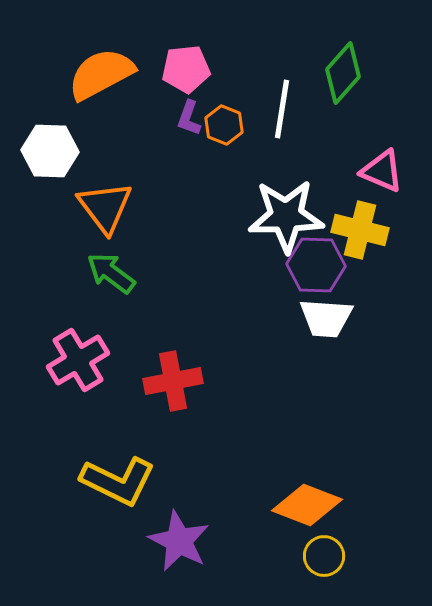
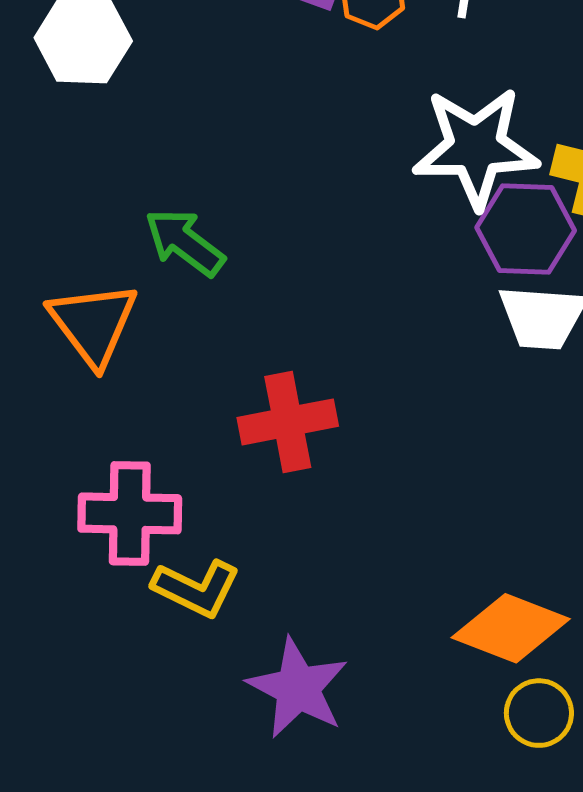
orange triangle: (105, 207) -> (93, 324), moved
pink cross: (78, 360) -> (130, 513), moved, turned 32
yellow L-shape: (118, 481) -> (196, 588), size x0.7

